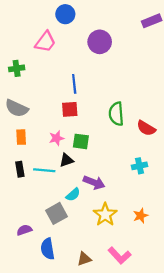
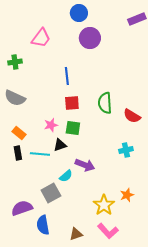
blue circle: (65, 14) -> (79, 13), moved
red square: (70, 109) -> (72, 103), moved
orange rectangle: (21, 137) -> (19, 133), moved, turned -48
yellow star: (105, 215) -> (104, 205), moved
purple semicircle: (24, 230) -> (22, 208), size x1.5

